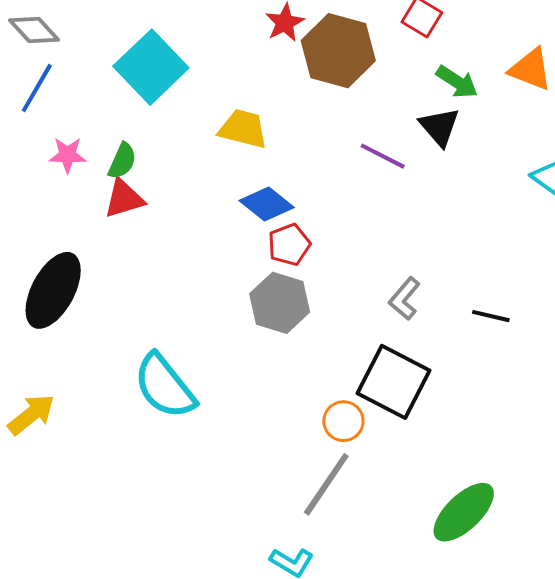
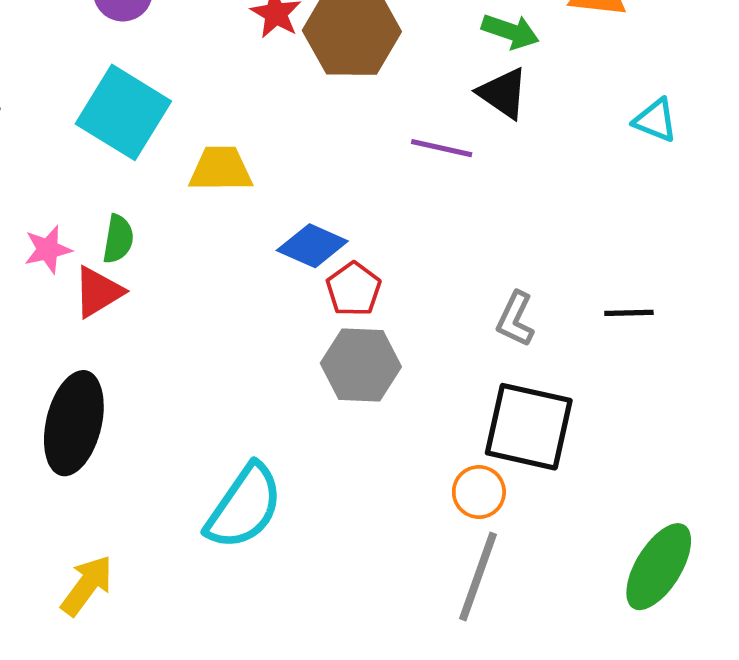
yellow trapezoid: (243, 129) -> (221, 169), moved
red triangle: (124, 199) -> (98, 292), moved
cyan semicircle: (165, 386) -> (244, 507), turned -92

